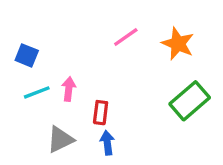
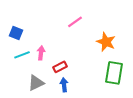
orange star: (178, 44) -> (106, 42), moved
green rectangle: (190, 101) -> (114, 73), moved, turned -40
red rectangle: (101, 113) -> (60, 67), turned 56

